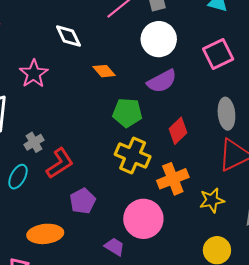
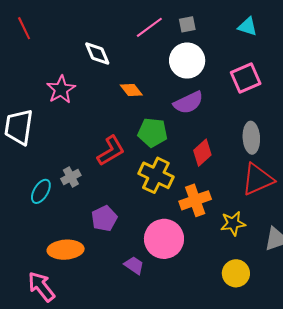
gray cross: (34, 142) -> (71, 177), moved
red L-shape: (60, 163) -> (111, 151), moved

